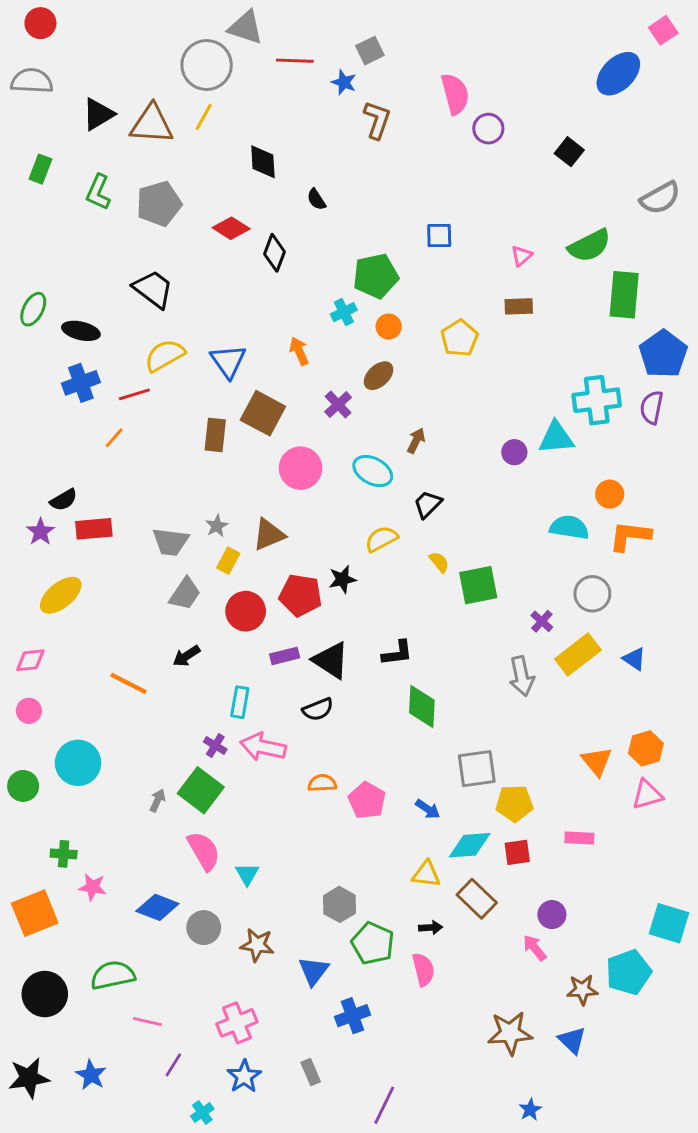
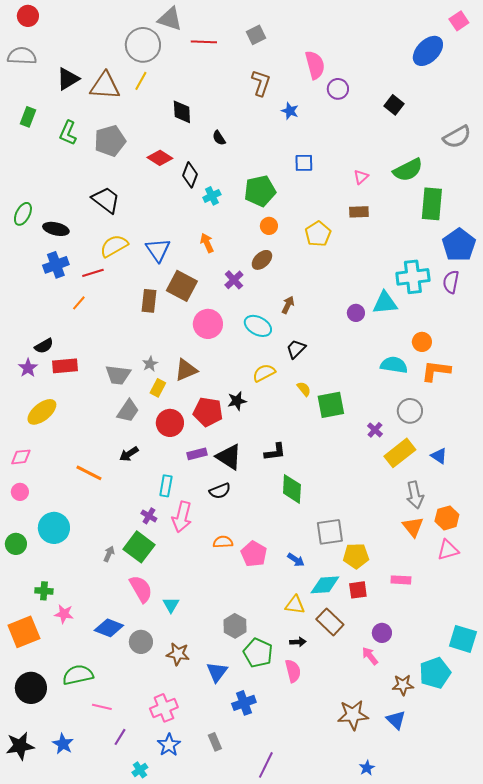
blue star: (344, 82) -> (290, 111), moved
cyan cross: (344, 312) -> (212, 196), moved
gray arrow: (522, 676) -> (415, 495), moved
pink arrow: (263, 747) -> (182, 517), turned -88

